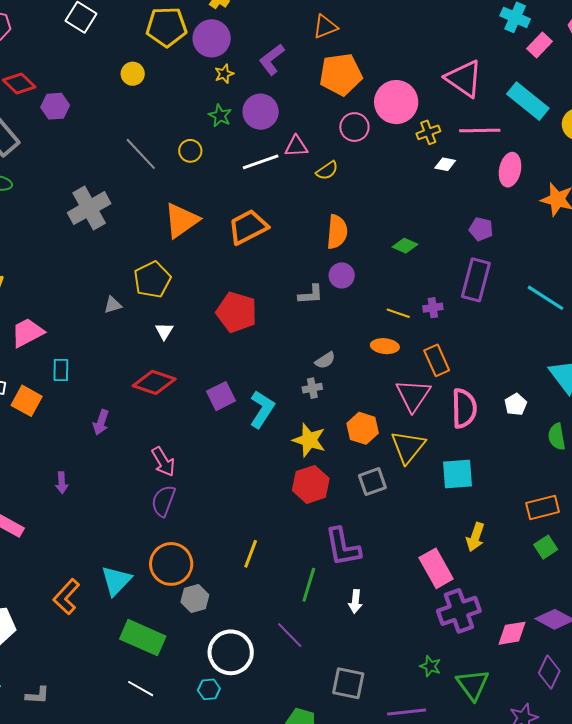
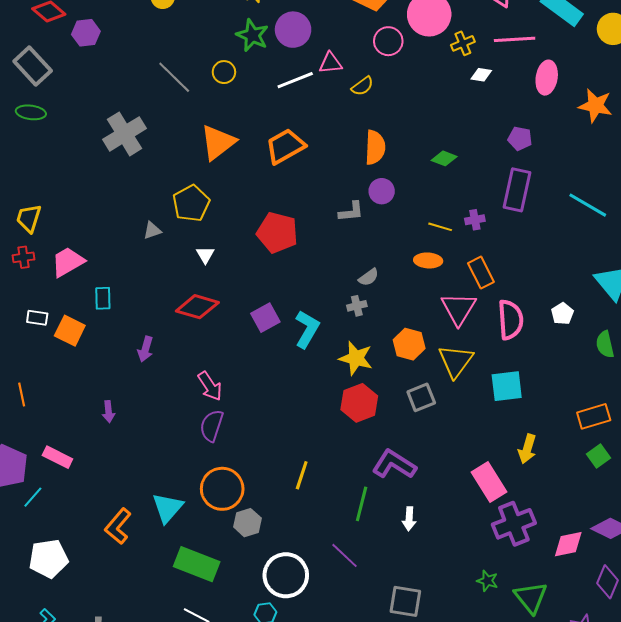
green star: (220, 116) -> (252, 35), size x1.4
purple L-shape: (343, 547) -> (394, 464), turned 135

